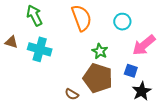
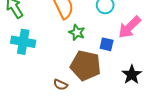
green star: (100, 51) -> (77, 32), moved
blue square: (131, 71) -> (107, 44), moved

